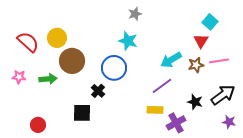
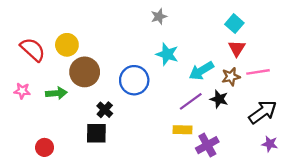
cyan square: (210, 22) -> (234, 24), moved
cyan star: (128, 41) -> (167, 54), moved
black cross: (98, 91) -> (105, 110), moved
black star: (195, 102) -> (219, 99), moved

